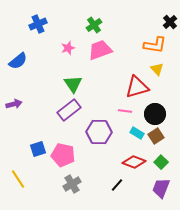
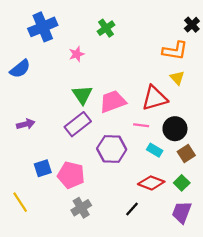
blue cross: (38, 24) -> (43, 27), size x1.4
pink trapezoid: (100, 50) -> (113, 102), moved
purple arrow: (14, 104) -> (26, 124), moved
brown square: (156, 136) -> (186, 154), moved

